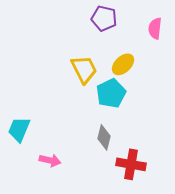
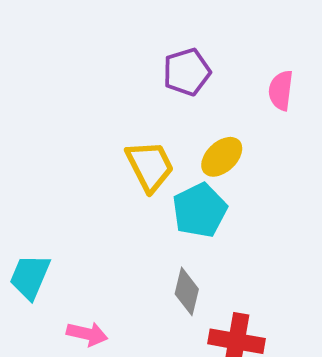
purple pentagon: (104, 18) -> (187, 72), turned -30

